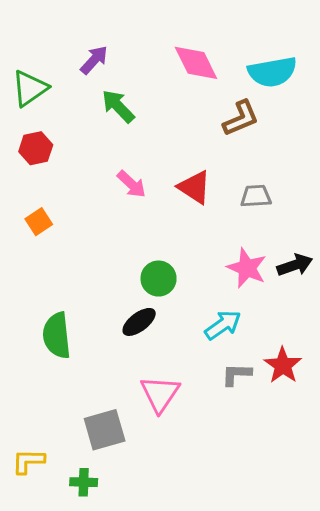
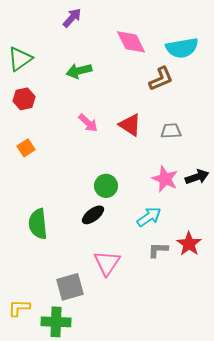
purple arrow: (94, 60) -> (72, 18), moved
green arrow: (118, 106) -> (79, 71), turned -60
green cross: (84, 482) -> (56, 322), size x1.6

